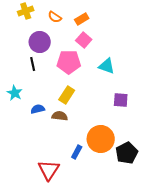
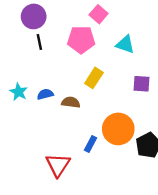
purple circle: (40, 42) -> (34, 16), moved
cyan star: (15, 93) -> (19, 92), moved
yellow rectangle: (67, 95) -> (94, 78), moved

